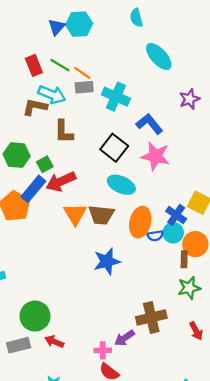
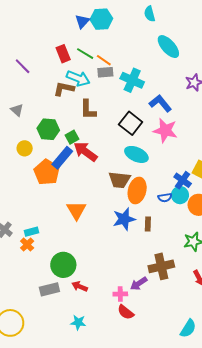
red arrow: (61, 181) -> (86, 152), turned 60
orange triangle: (75, 214) -> (76, 210), moved
orange ellipse: (140, 222) -> (137, 191), moved
brown rectangle: (184, 259) -> (148, 224), moved

